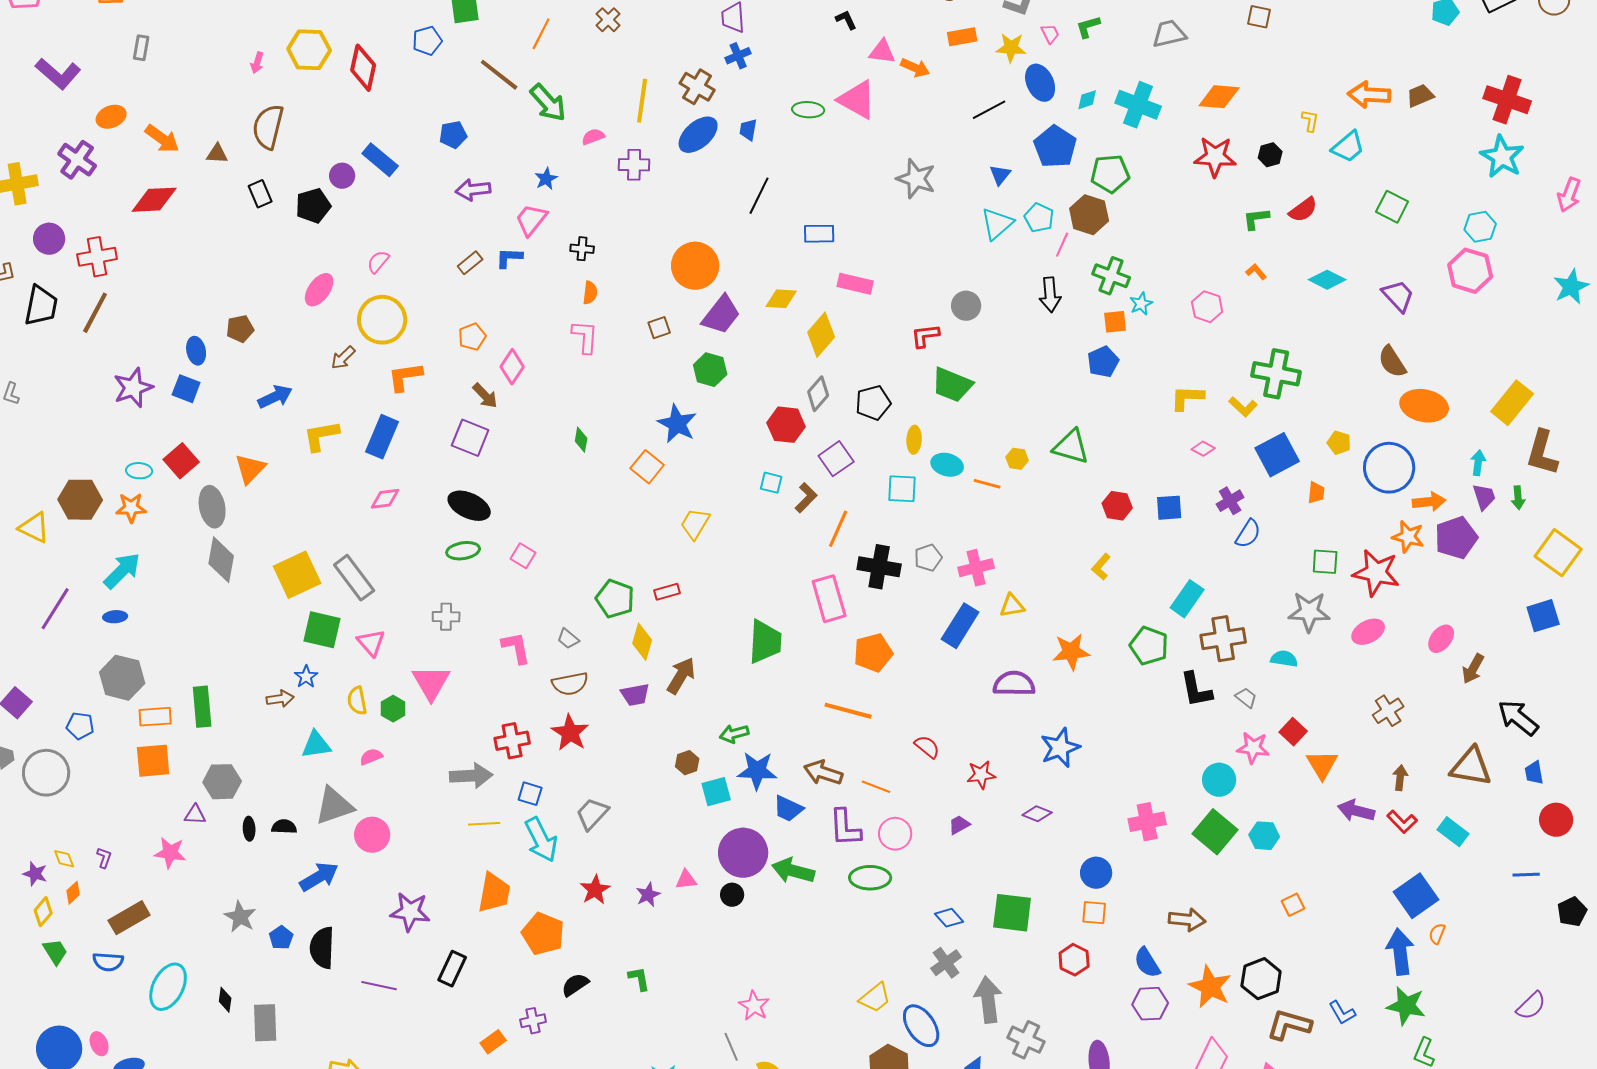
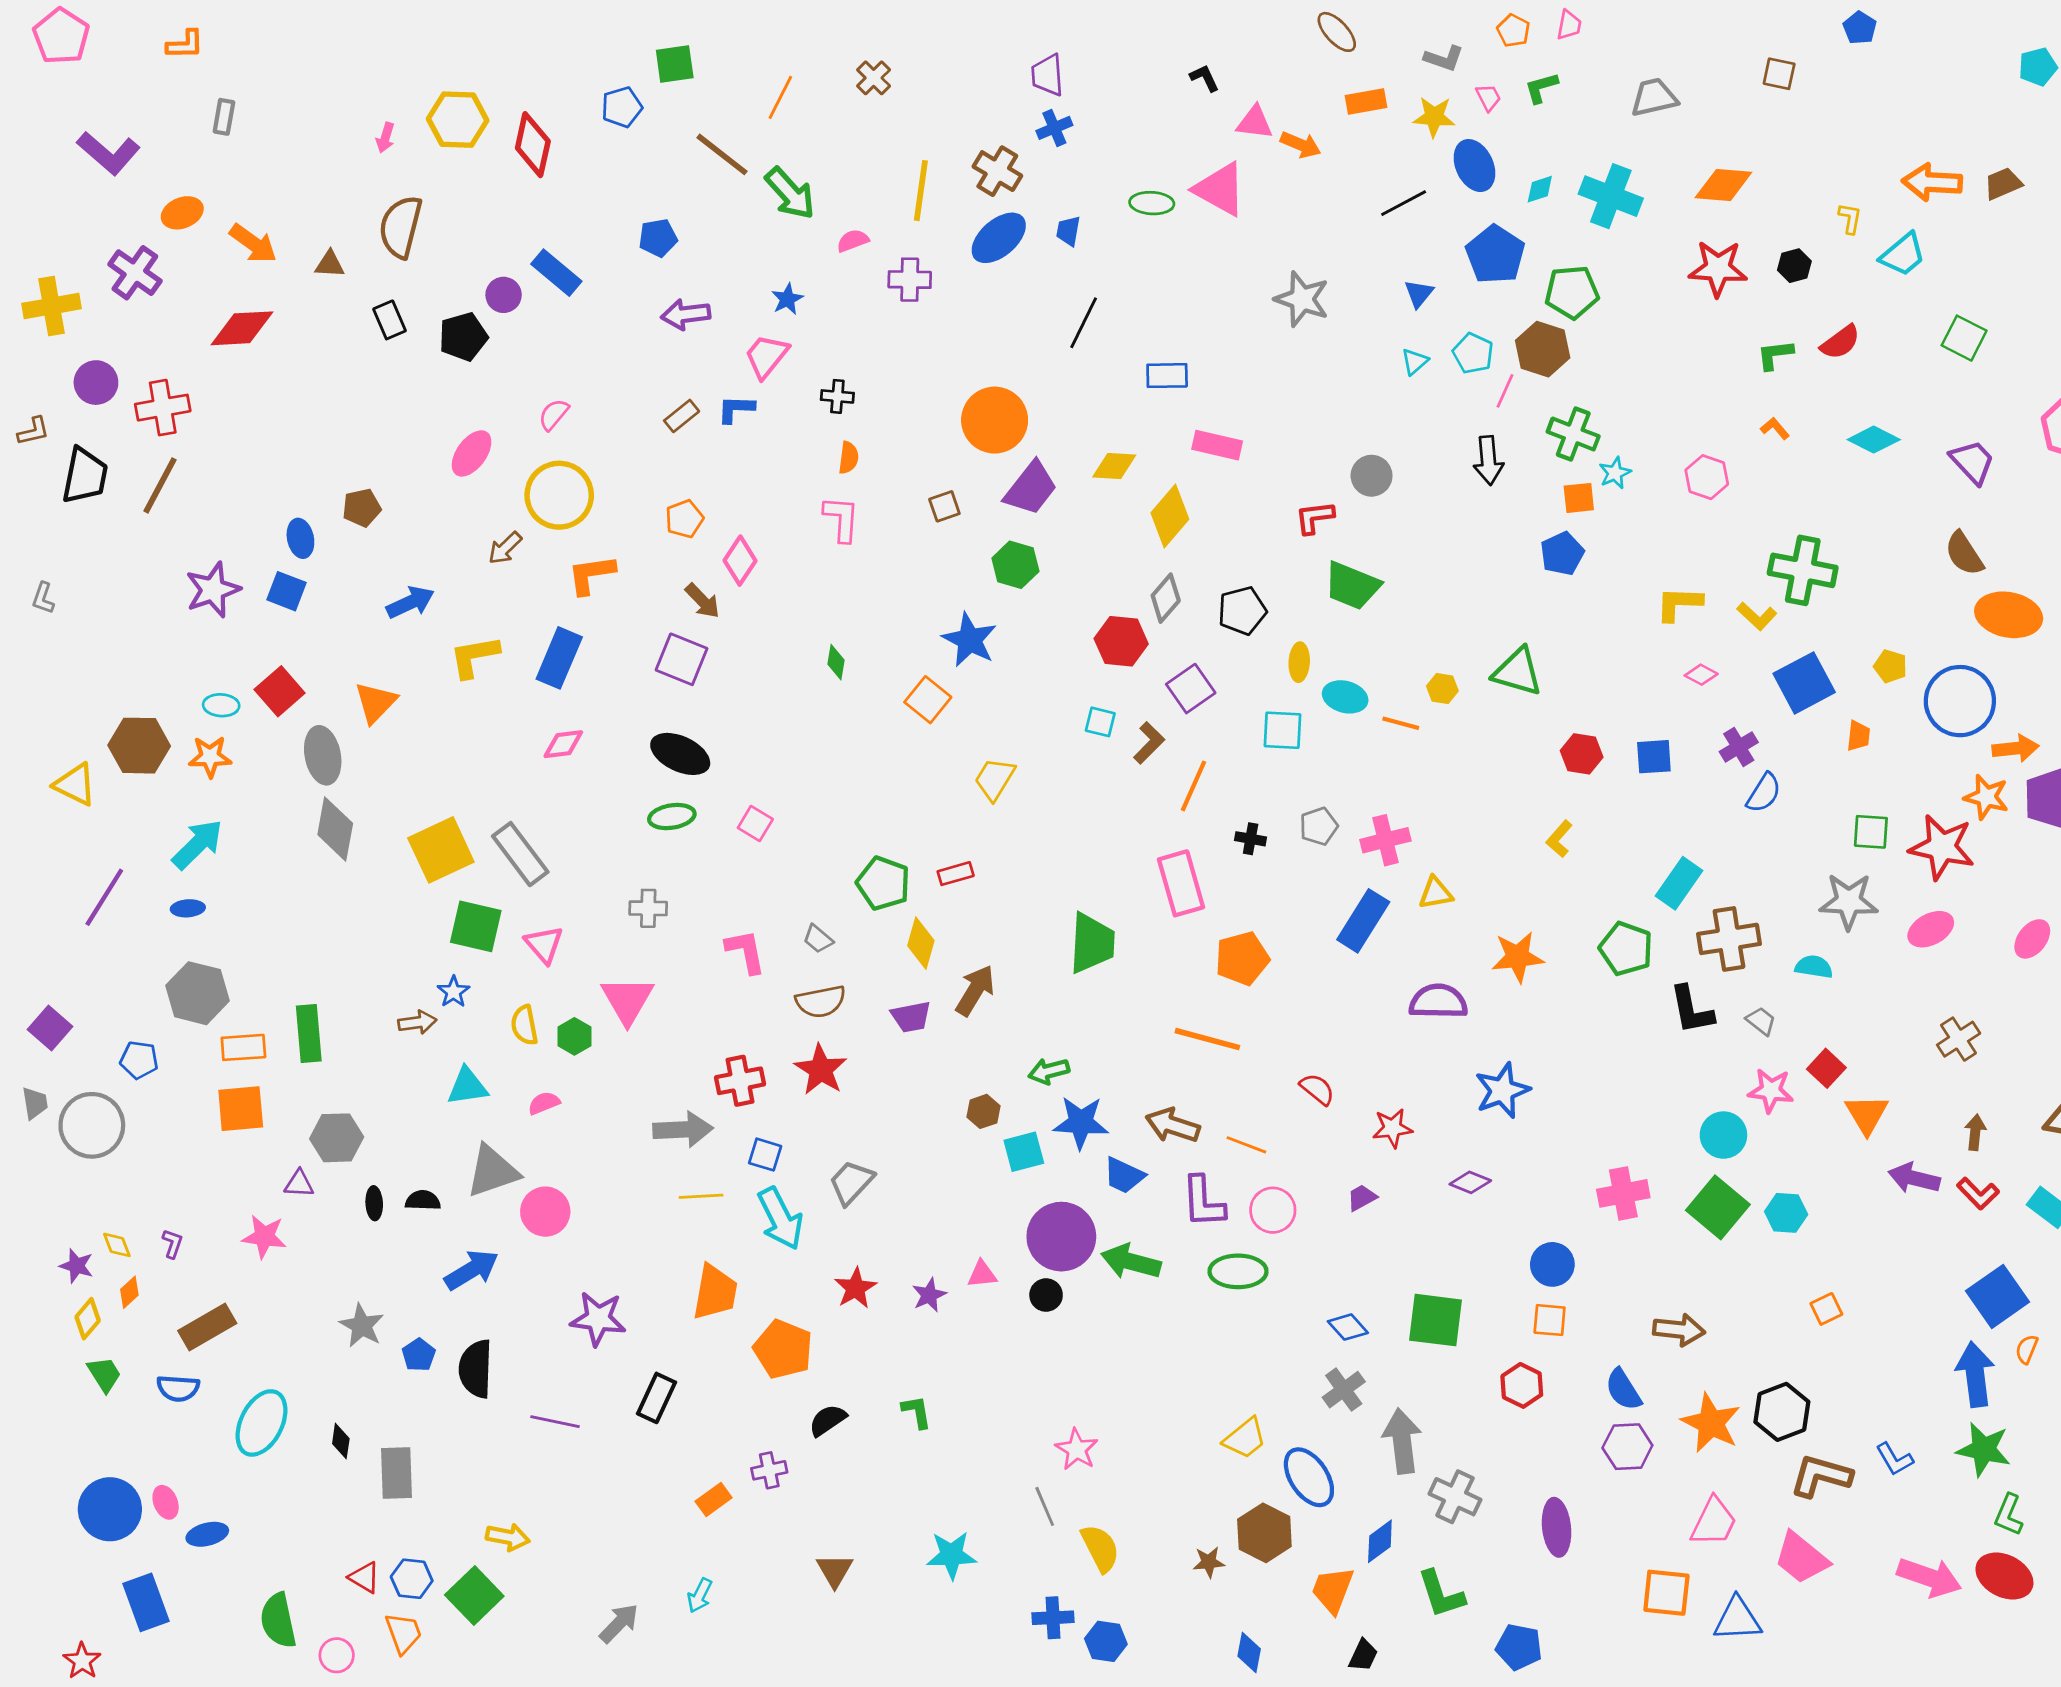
cyan triangle: (997, 224) -> (1415, 362), size x0.6
black cross: (879, 567) -> (1251, 839), size x0.5

